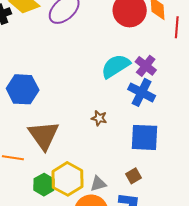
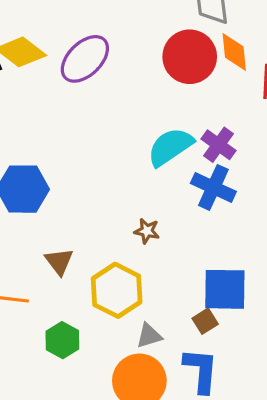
brown triangle: (44, 135) -> (59, 261), size x0.6
blue square: (144, 137) -> (225, 289), moved
yellow hexagon: (67, 179) -> (117, 290), moved

